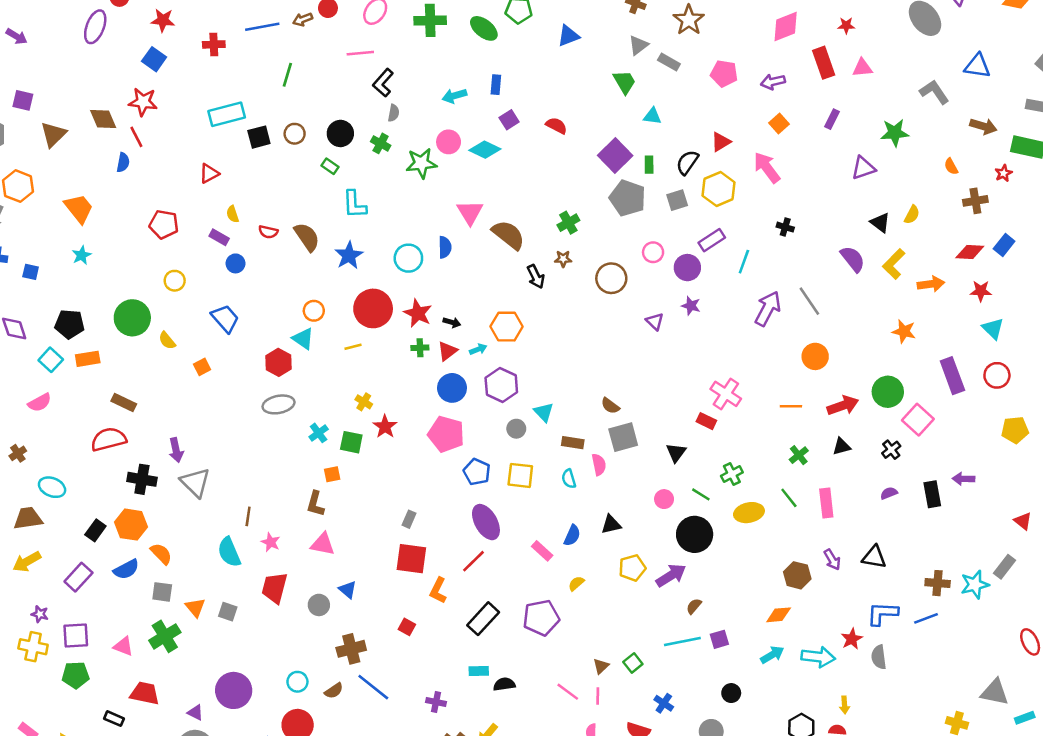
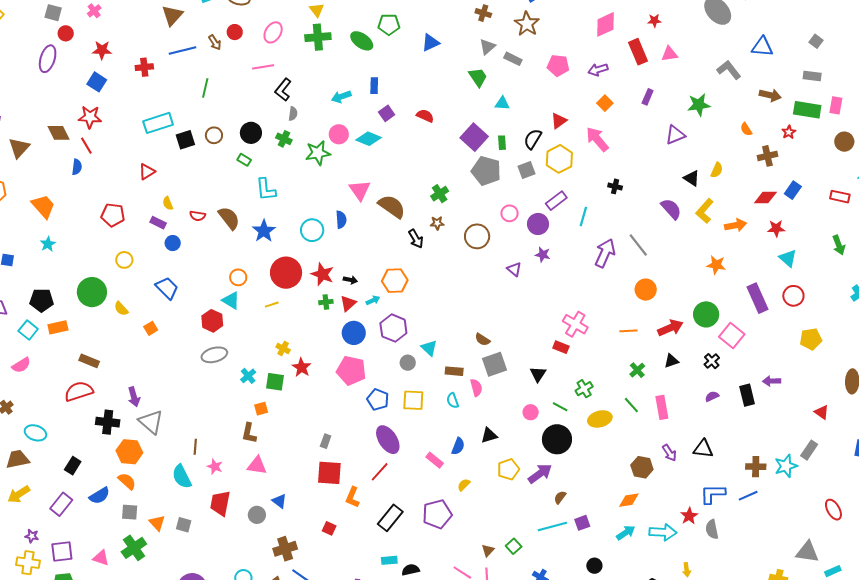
brown arrow: (303, 19) -> (215, 42), turned -98
orange hexagon: (131, 525) -> (129, 452), moved

